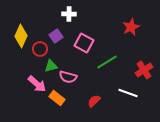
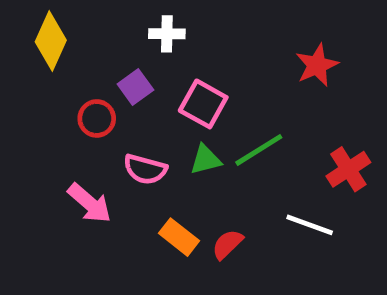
yellow diamond: (21, 36) -> (51, 41), moved
green triangle: (51, 66) -> (206, 160), moved
pink semicircle: (68, 77) -> (145, 169), moved
orange rectangle: (57, 98) -> (179, 237), moved

